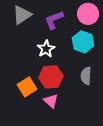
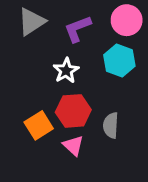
gray semicircle: (86, 76) -> (111, 125), moved

